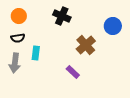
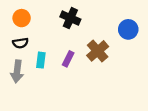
purple rectangle: (73, 72) -> (68, 59), moved, turned 72

